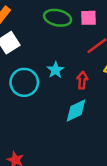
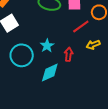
cyan diamond: (76, 110) -> (50, 73), moved

